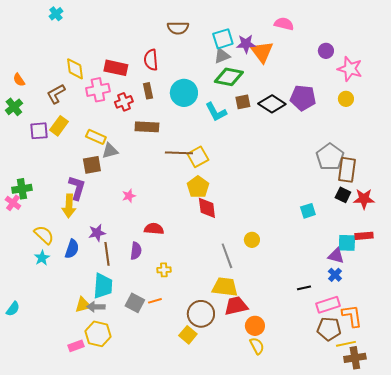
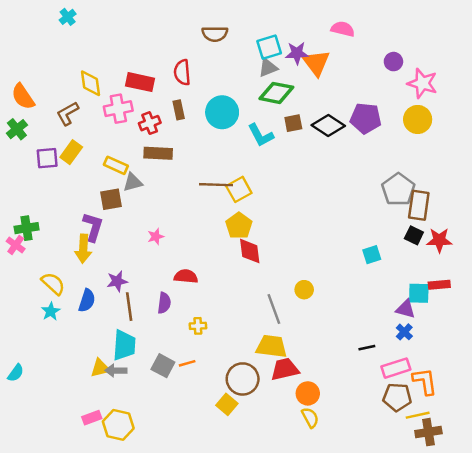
orange semicircle: (19, 80) -> (23, 97), size x1.6
yellow circle: (346, 99) -> (418, 119), size x1.5
brown rectangle: (147, 127) -> (158, 153), moved
yellow hexagon: (98, 334) -> (118, 425), moved

